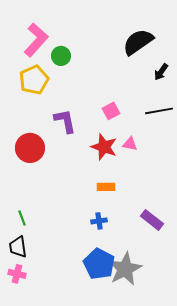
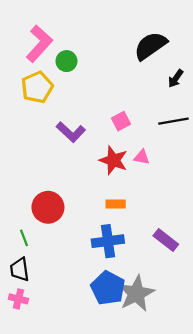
purple L-shape: (65, 121) -> (71, 132), turned 144
red circle: (30, 148) -> (48, 207), moved
blue cross: (99, 221) -> (108, 241), size x1.8

